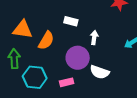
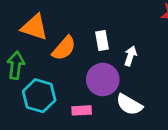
white rectangle: (71, 21) -> (102, 40), moved, turned 56

